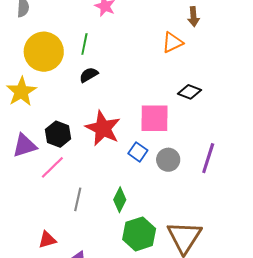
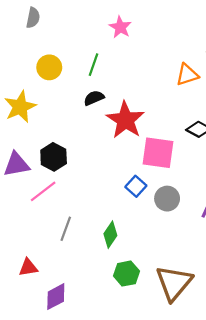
yellow circle: (44, 52) -> (49, 67), size x0.6
red star: (103, 128) -> (125, 120), moved
green hexagon: (139, 234) -> (126, 274), size x0.7

